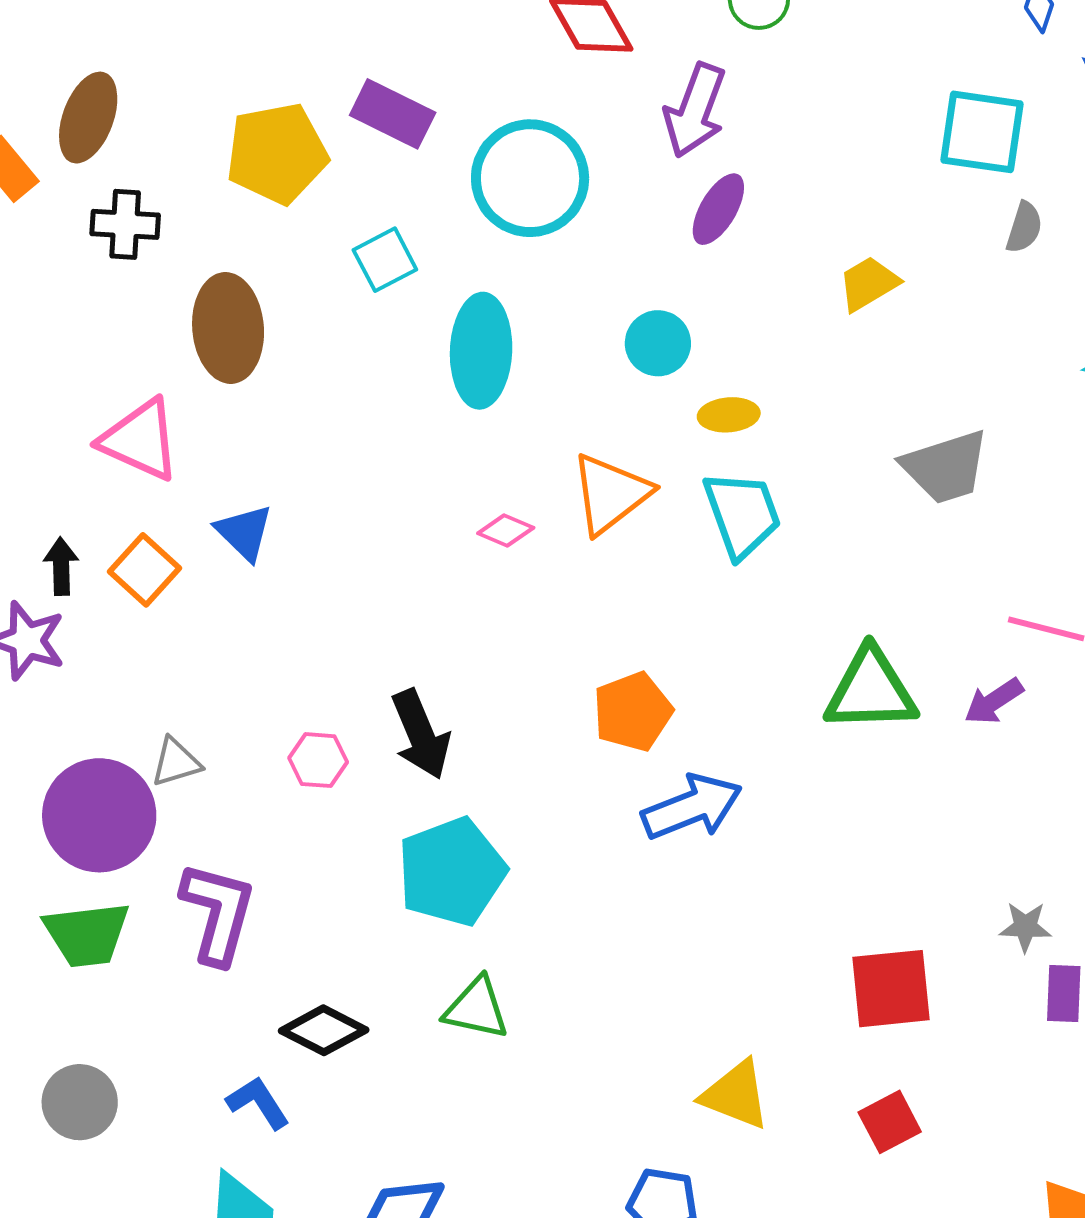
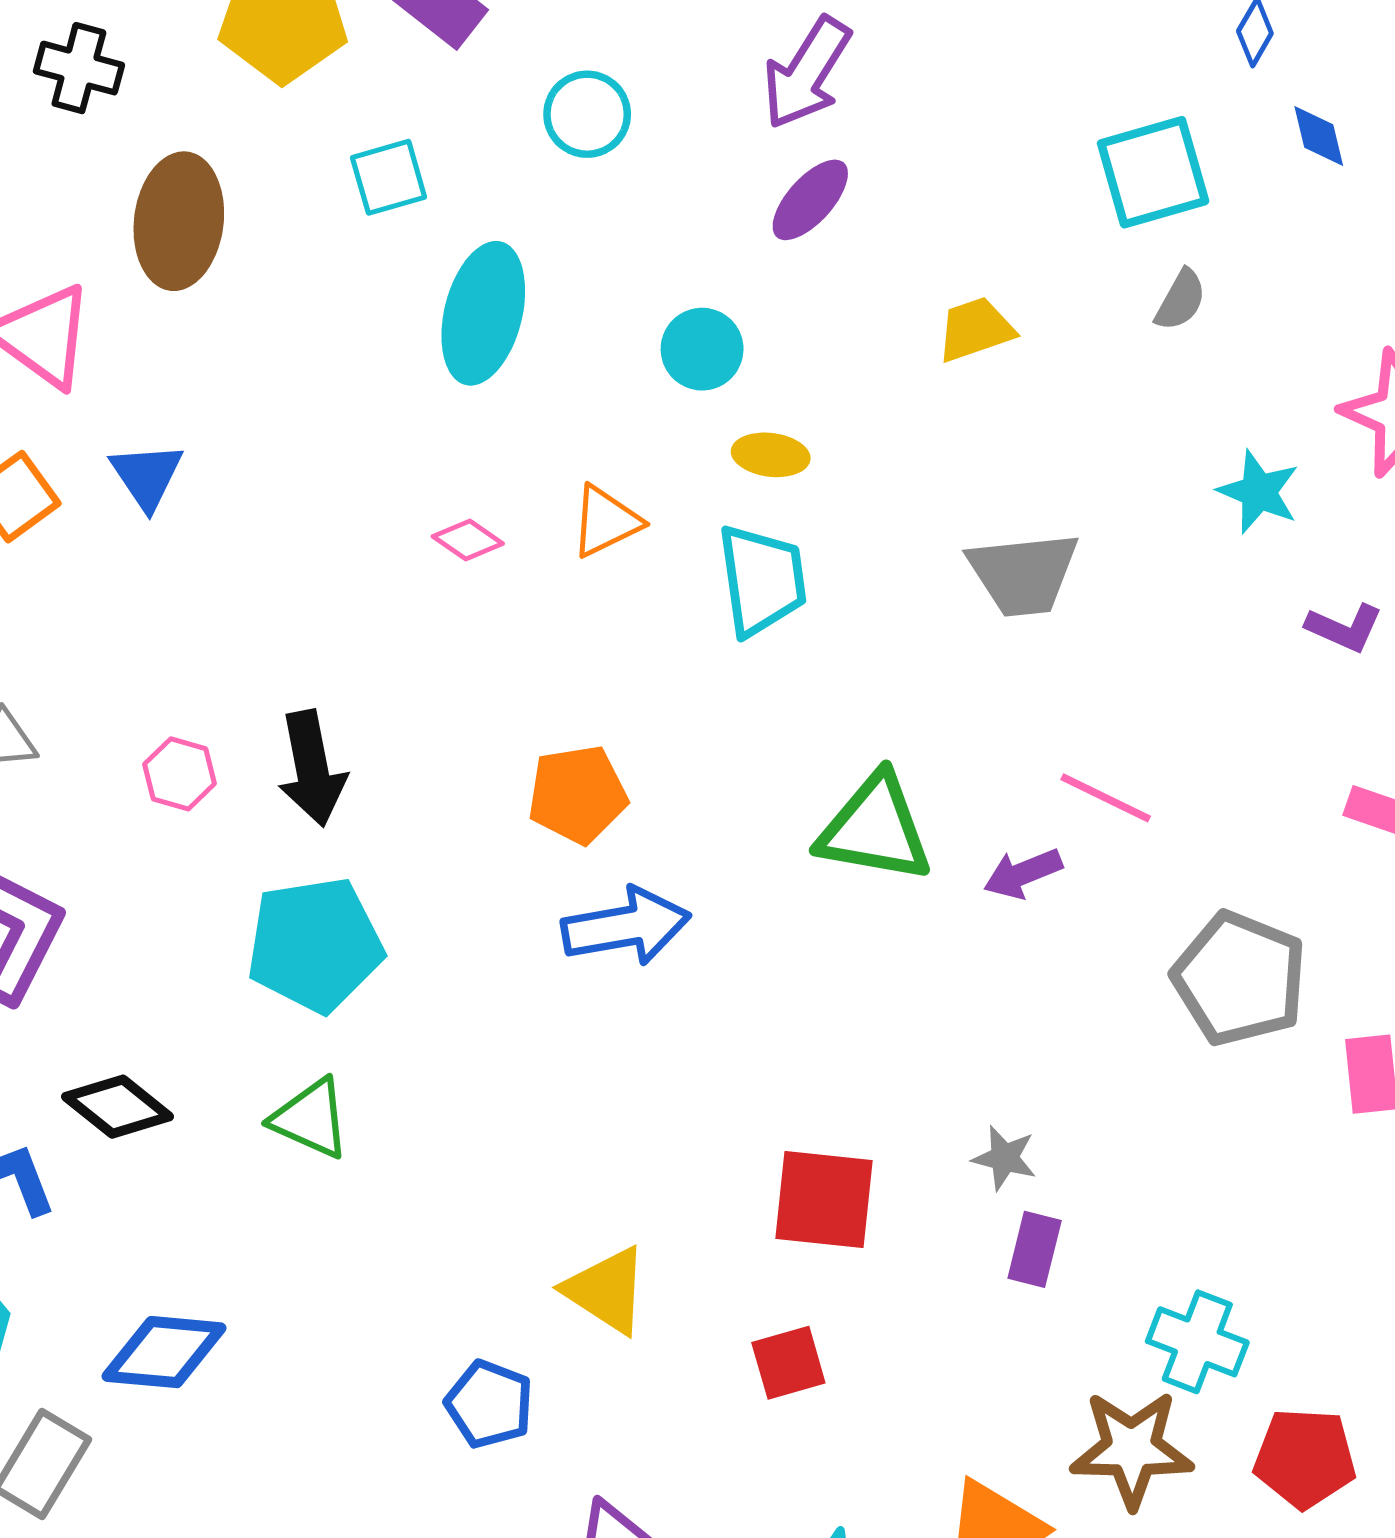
cyan square: (982, 132) -> (1153, 172), turned -36
cyan circle: (530, 178) -> (587, 114), size x0.6
orange triangle: (611, 494) -> (606, 521), size x0.7

